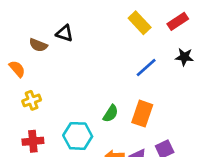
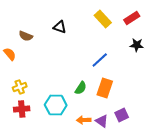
black triangle: (65, 33) -> (60, 27), moved
blue line: (146, 67) -> (100, 60), moved
yellow cross: (32, 100) -> (20, 87), moved

